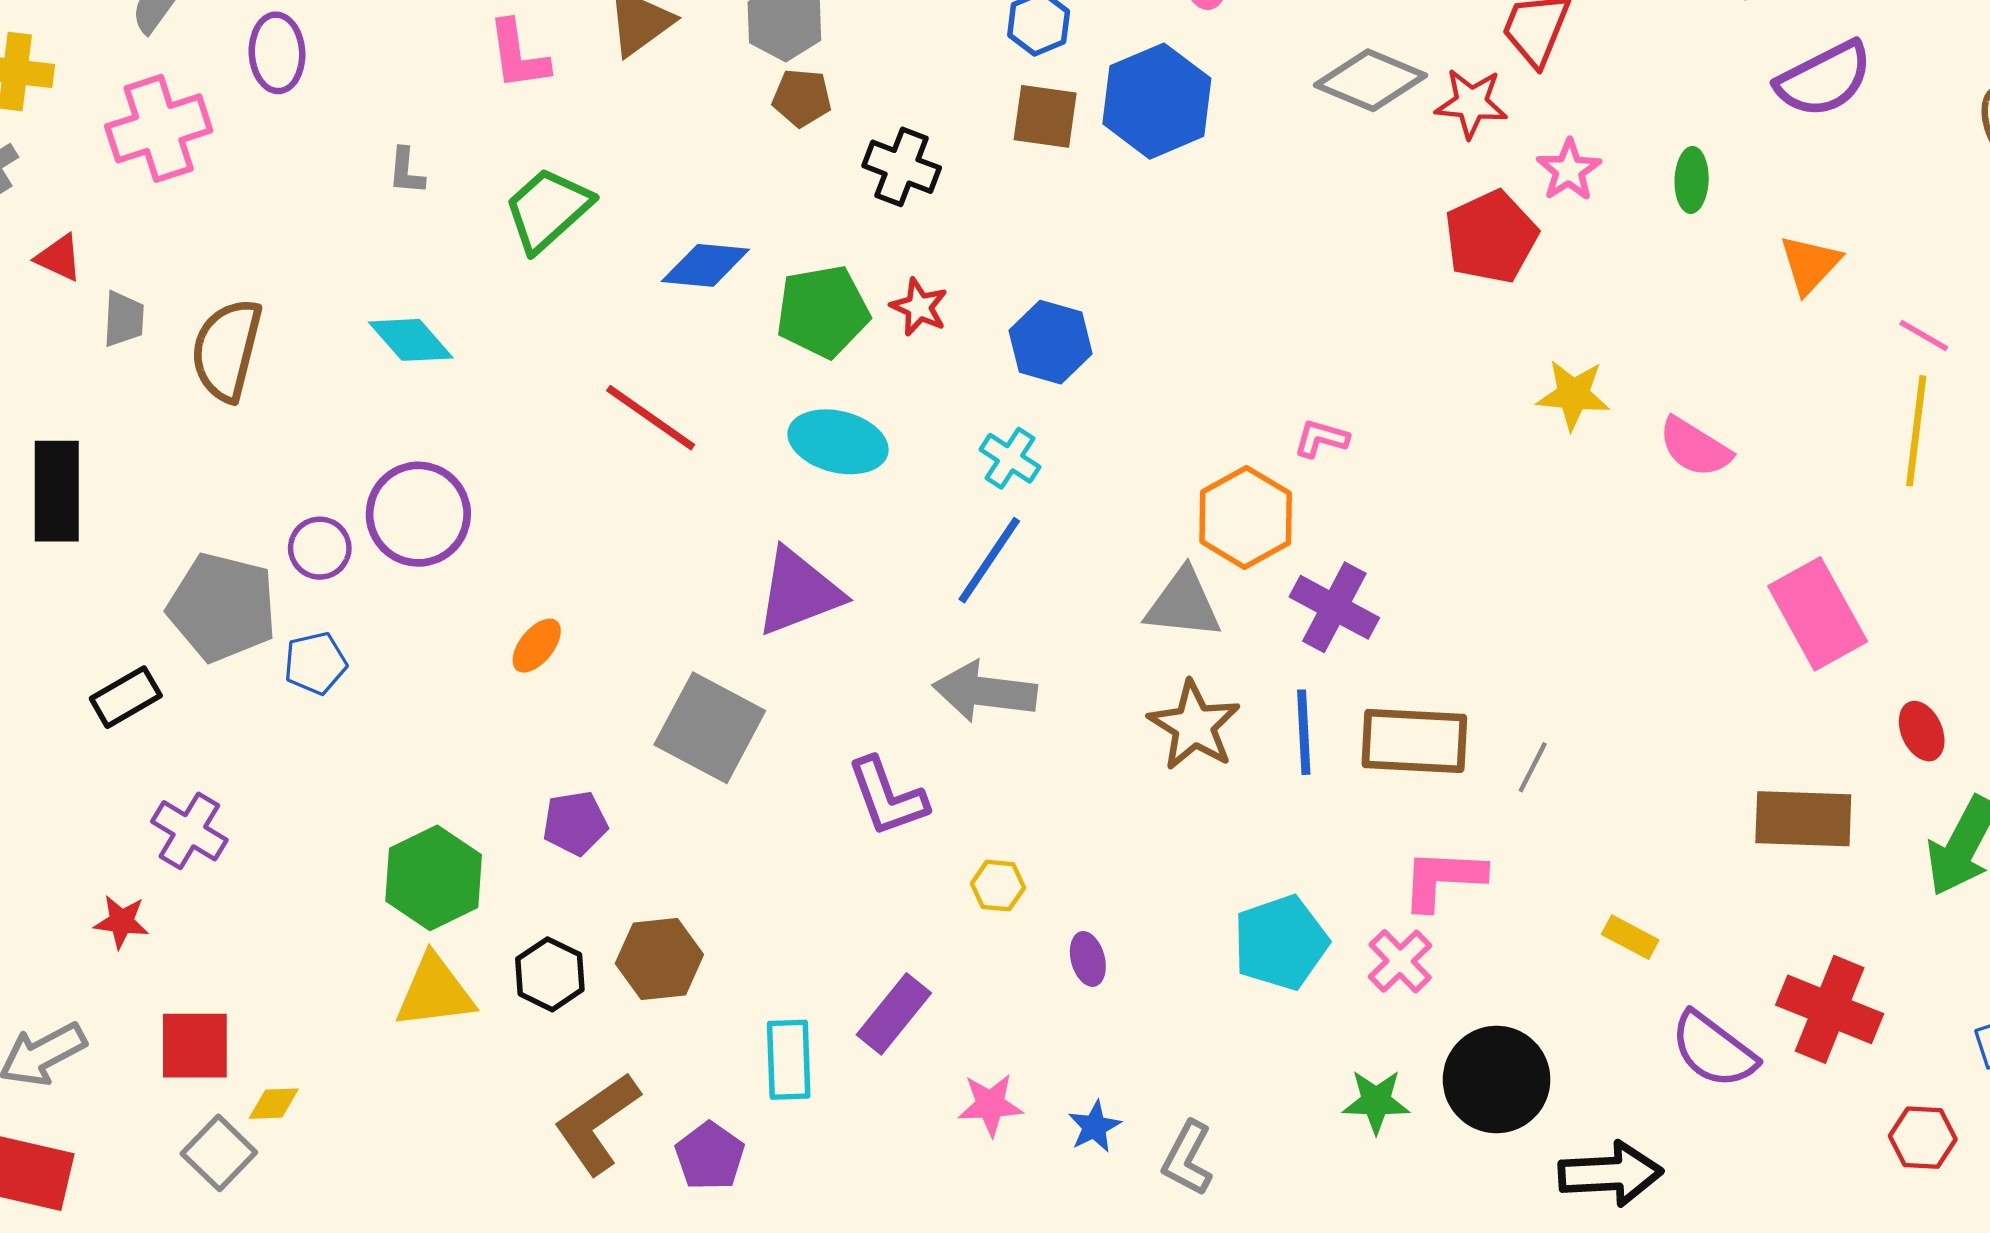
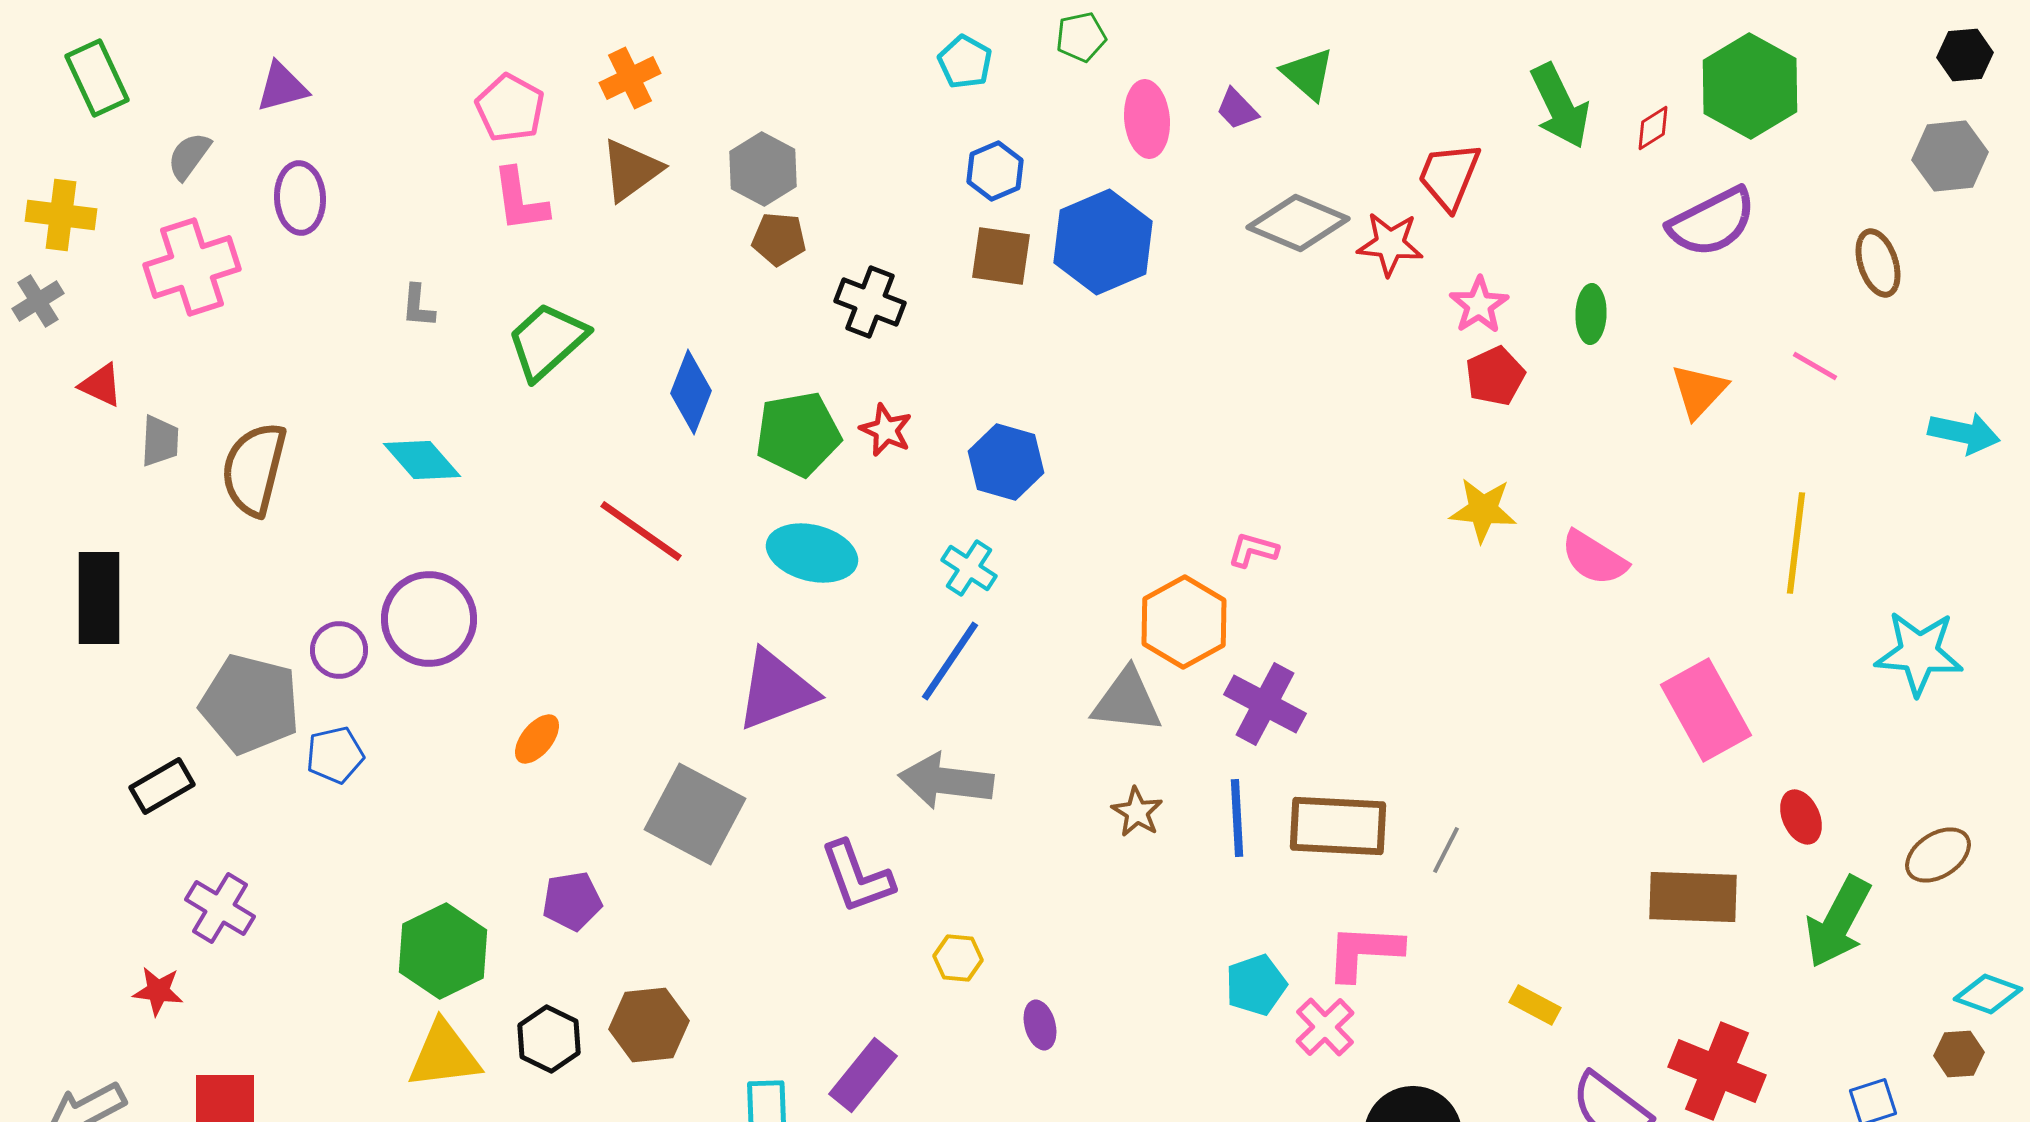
red pentagon: (1491, 237) -> (1495, 376), moved, size x0.7
blue diamond: (705, 265) -> (691, 392), turned -74
pink line: (1924, 336) -> (1815, 366), moved
brown star: (1194, 726) -> (1137, 812), size x0.6
cyan pentagon: (1281, 943) -> (1256, 985), moved, size x0.7

